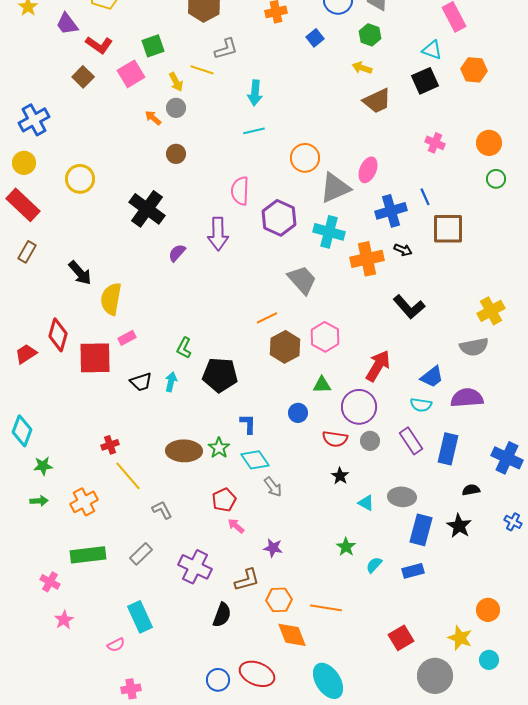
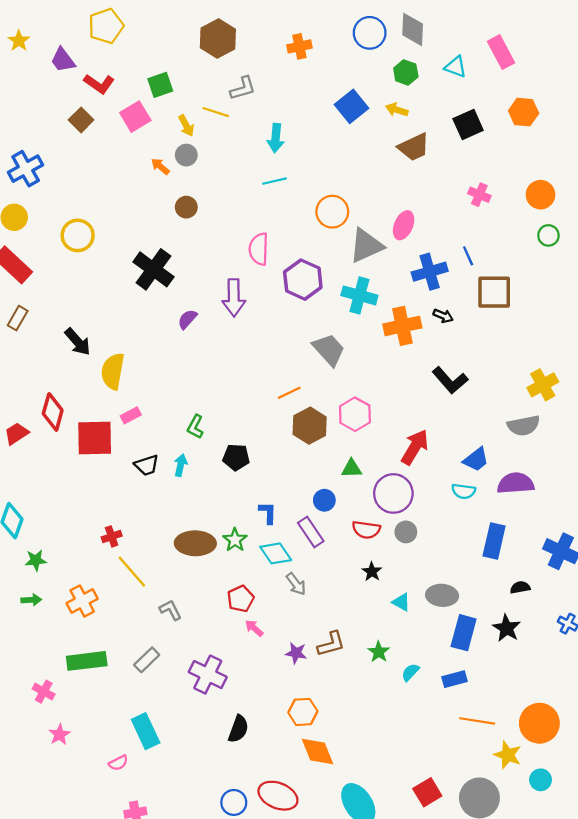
blue square: (315, 38) -> (352, 106), moved, size x1.6
cyan triangle: (432, 50) -> (456, 67), moved
black pentagon: (220, 375) -> (236, 457), size x0.7
purple rectangle: (411, 441) -> (311, 532), moved
brown L-shape: (247, 580) -> (331, 644), moved
orange line: (326, 608) -> (477, 721), moved
orange circle: (488, 610) -> (539, 723), size x1.5
red square: (401, 638) -> (427, 792), moved

